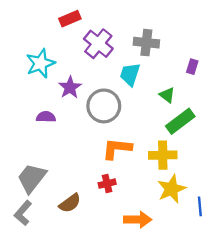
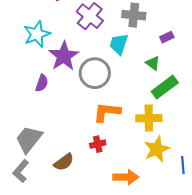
purple rectangle: (192, 67) -> (167, 37), moved, turned 48
purple star: (70, 87) -> (64, 56), size x1.4
purple semicircle: (46, 117) -> (42, 83), turned 108

